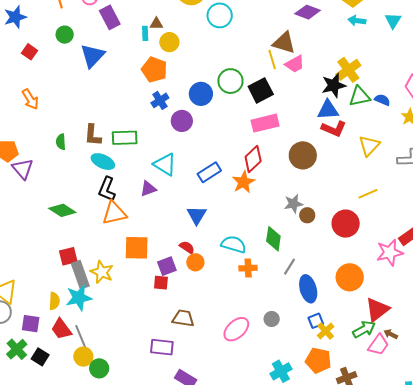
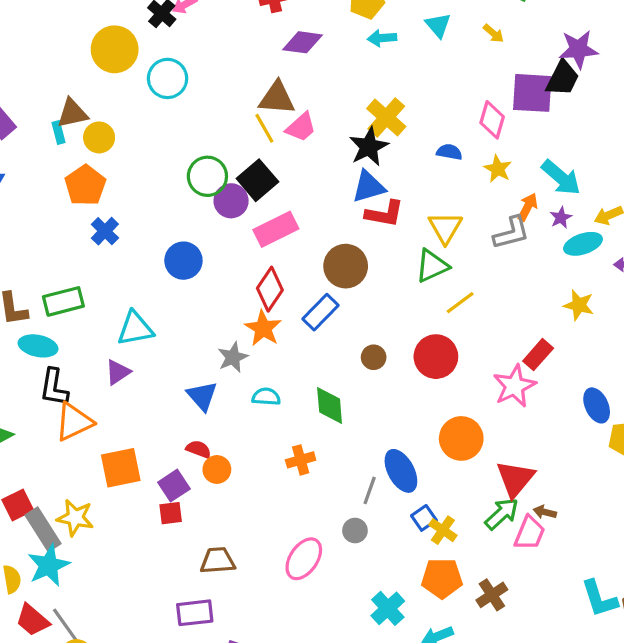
brown triangle: (156, 24) -> (72, 113), size x1.5
orange pentagon: (154, 70) -> (85, 185), turned 30
blue circle: (201, 94) -> (183, 261), moved
green triangle: (360, 96) -> (432, 266), moved
purple circle: (182, 121) -> (231, 201), moved
cyan triangle: (165, 164) -> (135, 328), turned -30
blue rectangle: (209, 172) -> (320, 312), moved
gray star: (293, 204) -> (233, 357), moved
cyan semicircle: (234, 244) -> (266, 397), moved, size x0.7
gray line: (289, 267) -> (370, 490), moved

